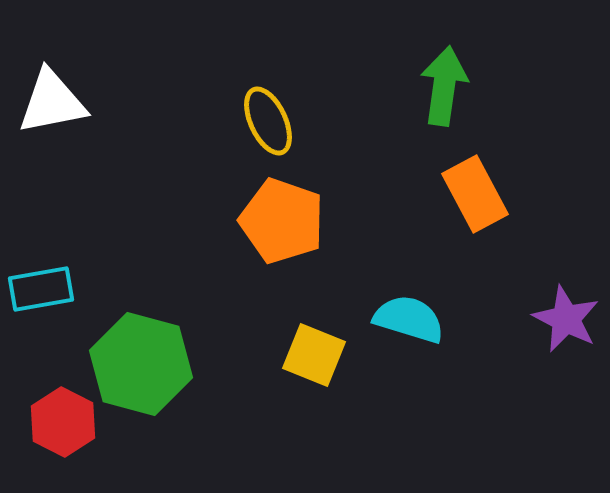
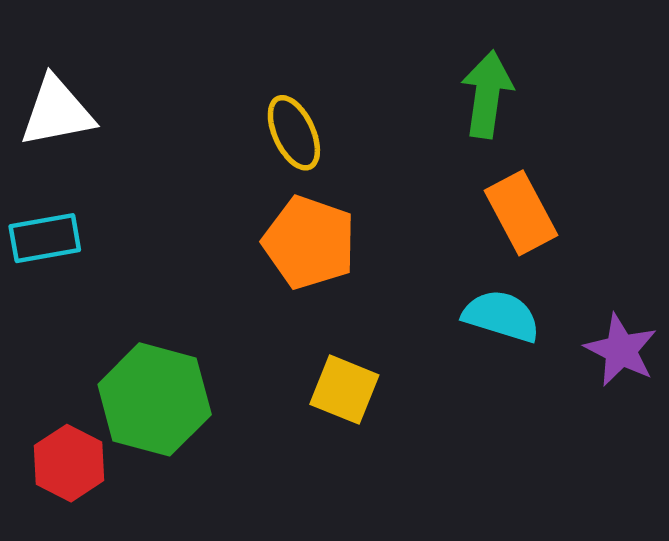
cyan rectangle: (41, 289) -> (45, 238), moved
cyan semicircle: (409, 319) -> (501, 316), moved

